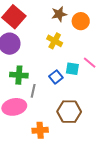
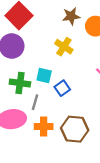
cyan square: (72, 69) -> (44, 76), moved
orange cross: (40, 130) -> (44, 126), moved

